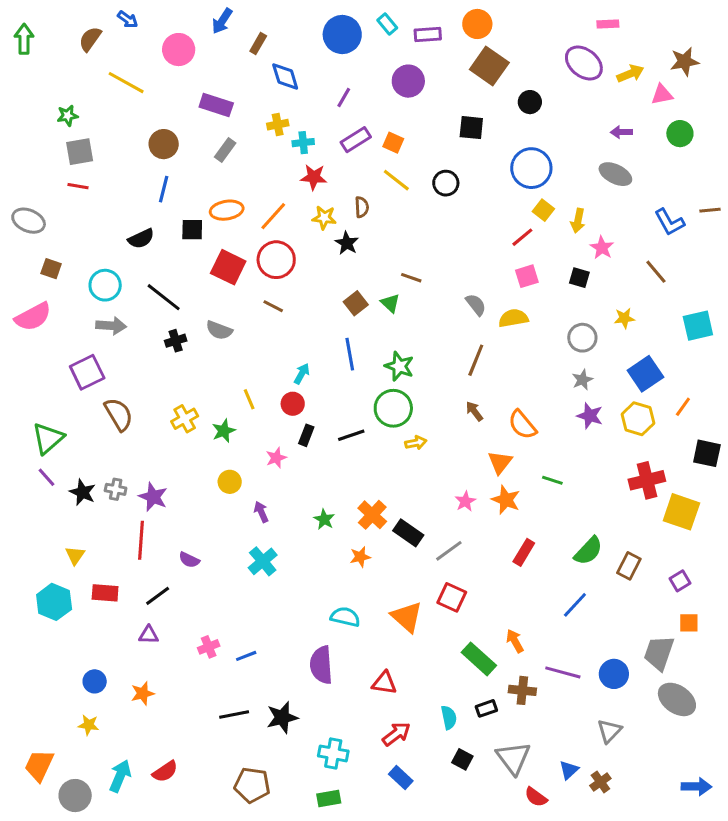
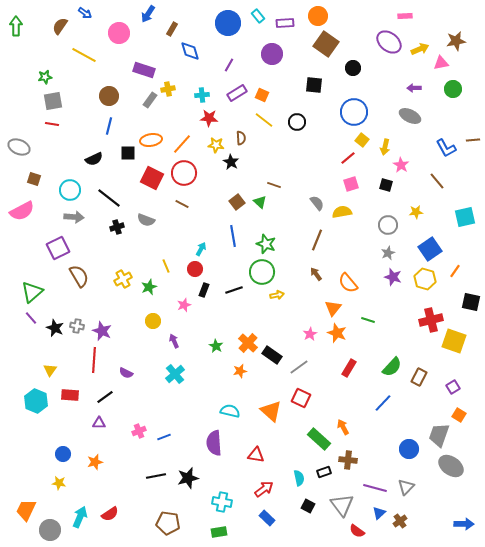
yellow cross: (278, 125) -> (168, 89), moved
orange square: (689, 623) -> (459, 415), turned 32
purple line: (563, 672) -> (375, 488), moved

